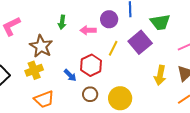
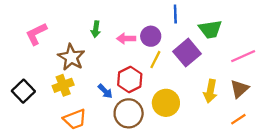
purple circle: (109, 19) -> (151, 36), moved
brown circle: (90, 94) -> (129, 113), size x1.6
yellow circle: (120, 98) -> (166, 103), moved

